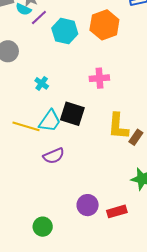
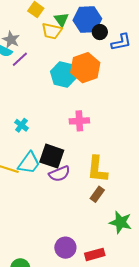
cyan hexagon: (65, 31) -> (63, 75), moved
brown rectangle: (136, 137) -> (97, 194), moved
purple semicircle: (54, 156) -> (59, 174), moved

